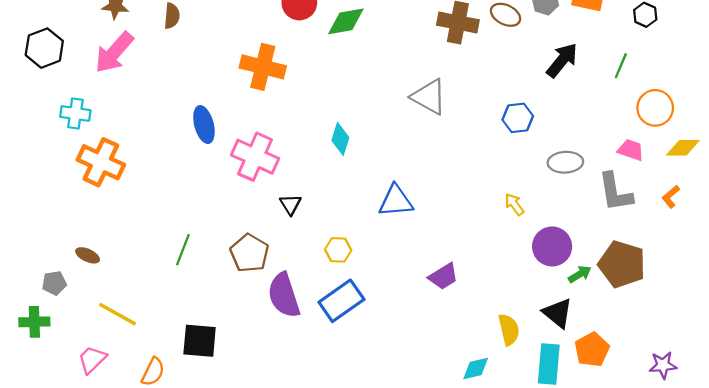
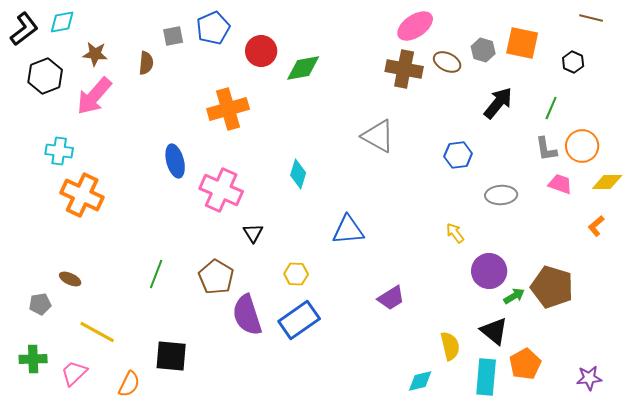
black hexagon: (44, 48) -> (45, 76), moved
orange cross: (263, 67) -> (228, 109), turned -30
gray L-shape: (615, 192) -> (546, 149), moved, size x0.7
green cross: (34, 322) -> (33, 359), moved

